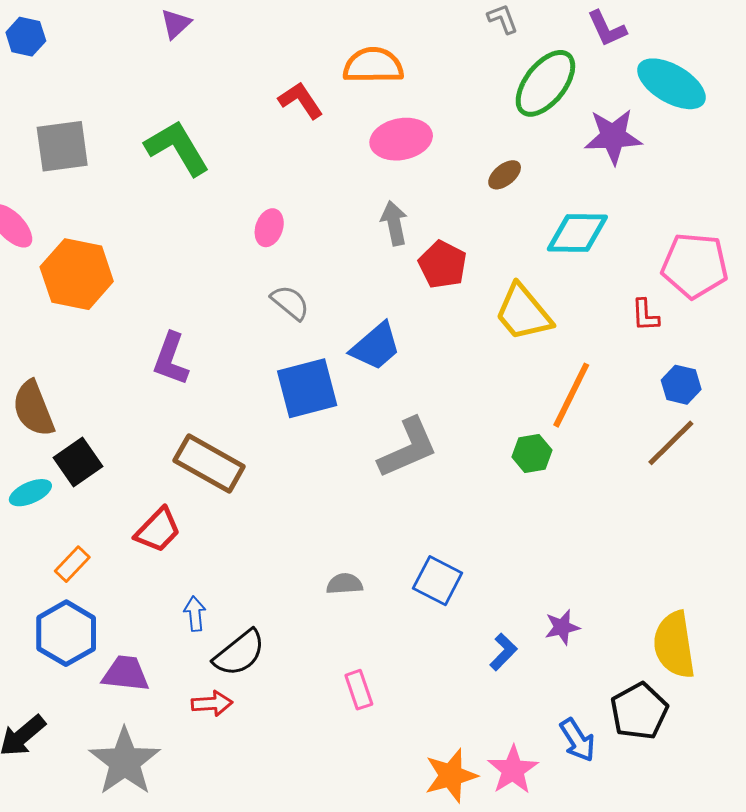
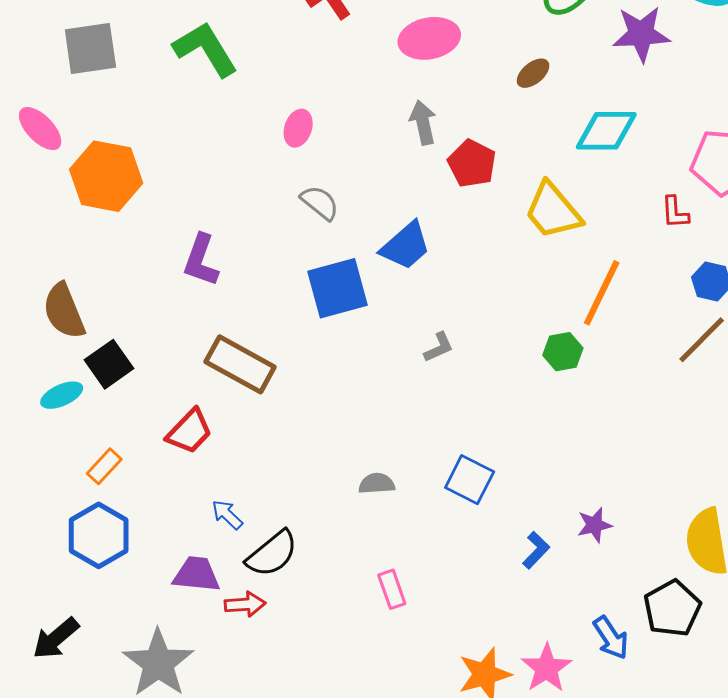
gray L-shape: (408, 448) -> (439, 347), size x0.5
blue arrow: (195, 614) -> (227, 515), turned -40
purple trapezoid: (126, 674) -> (196, 574), moved

